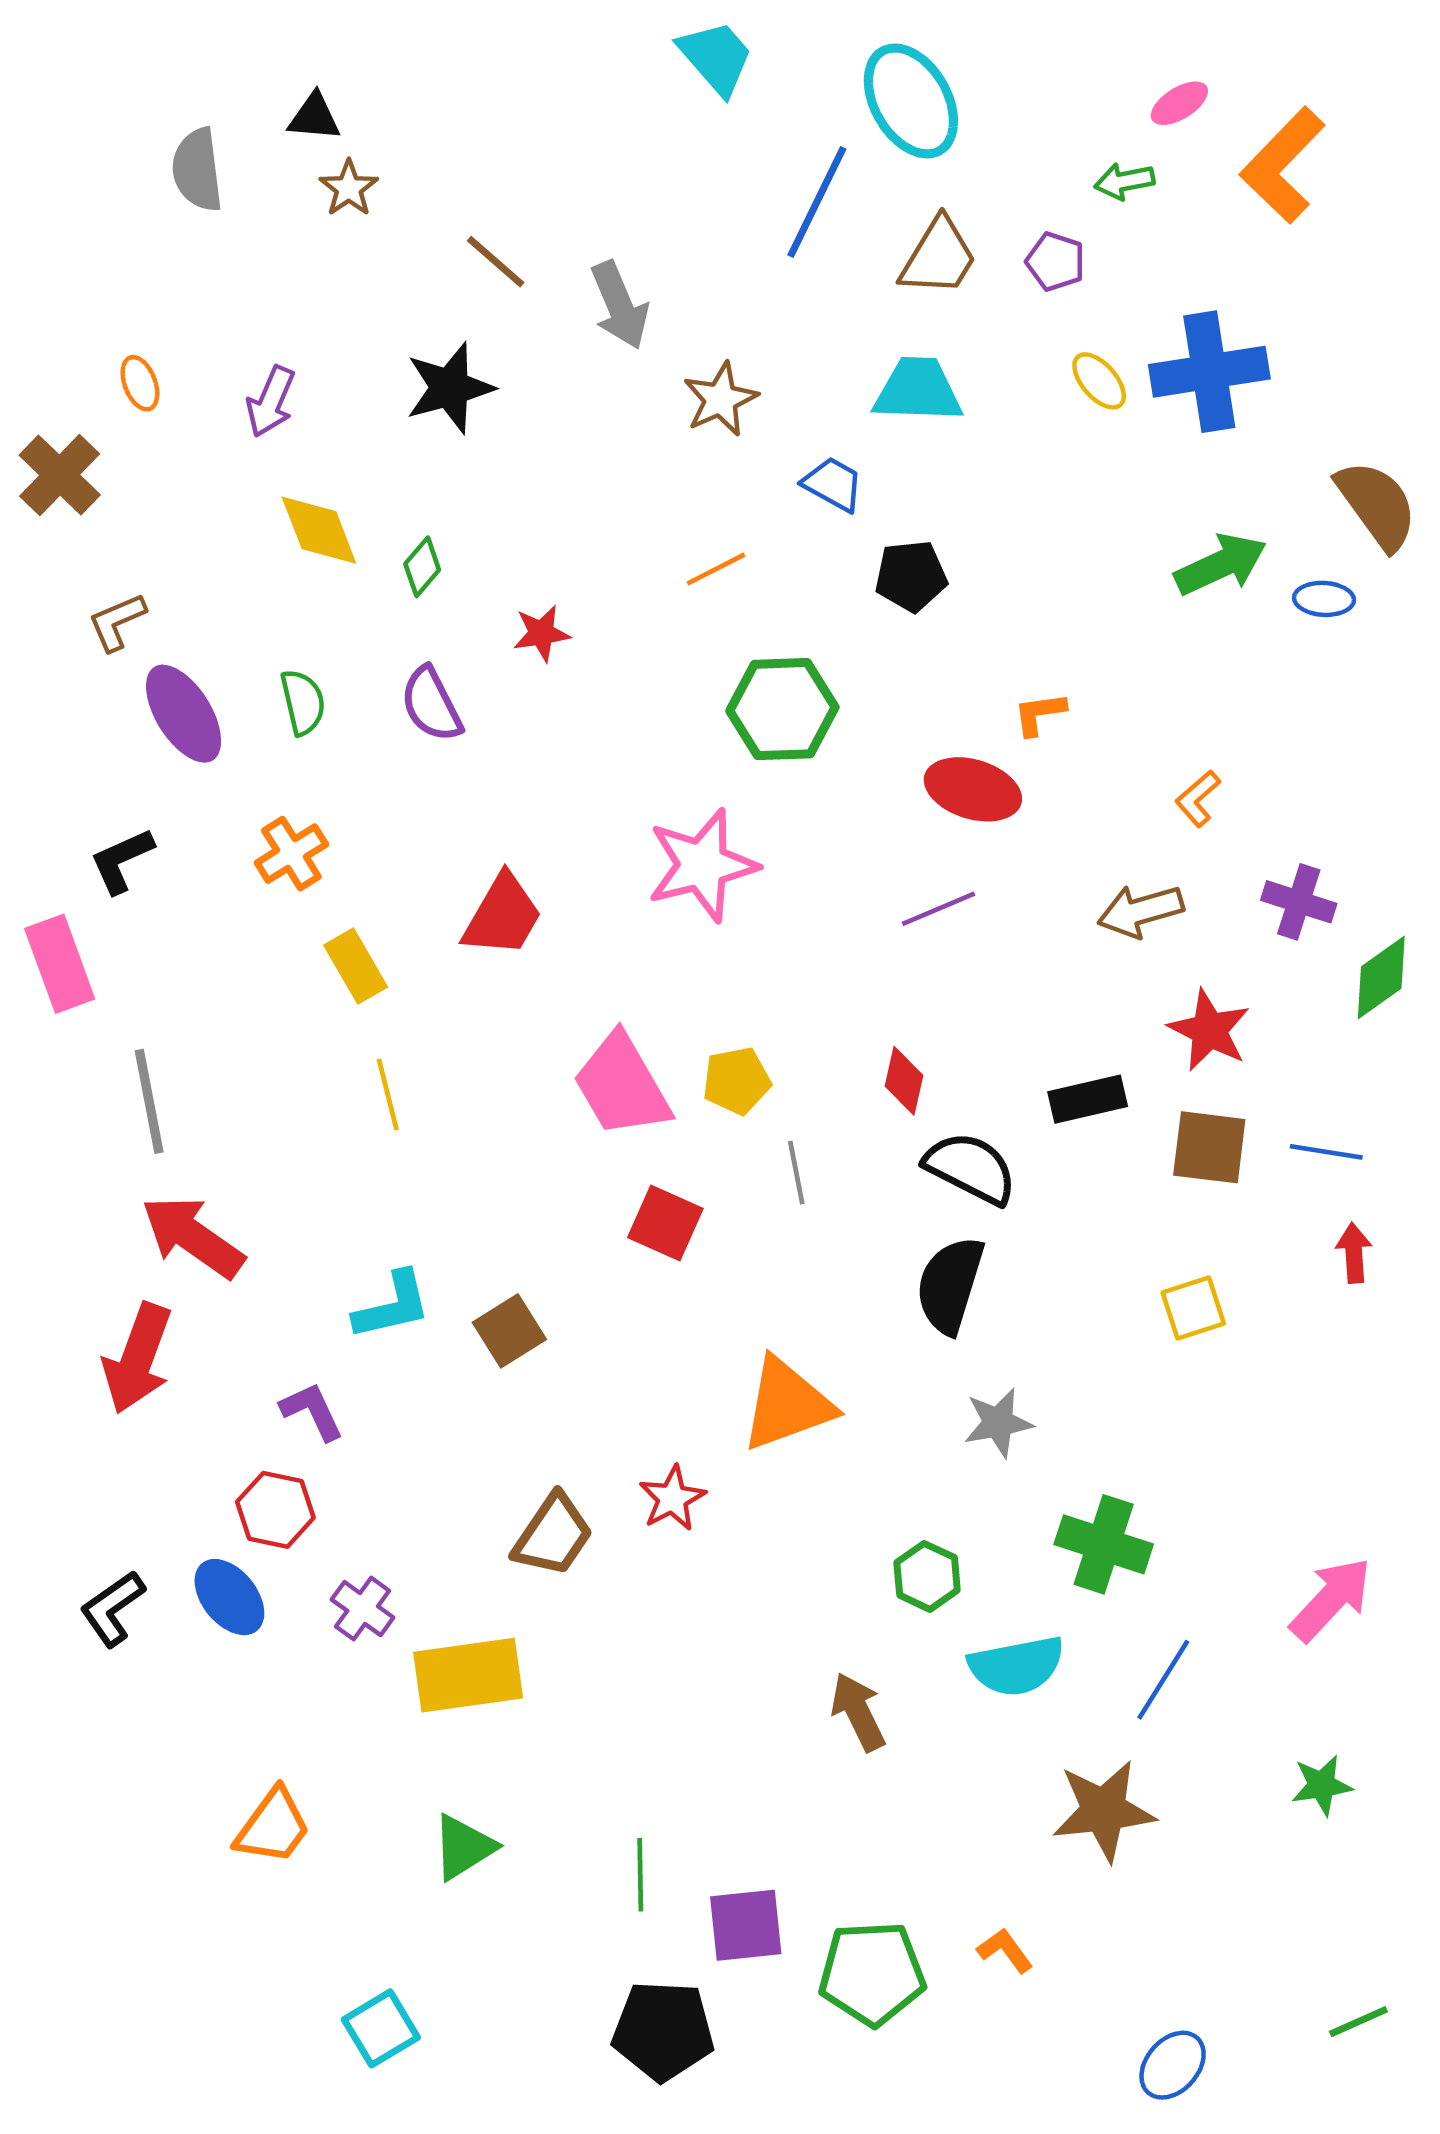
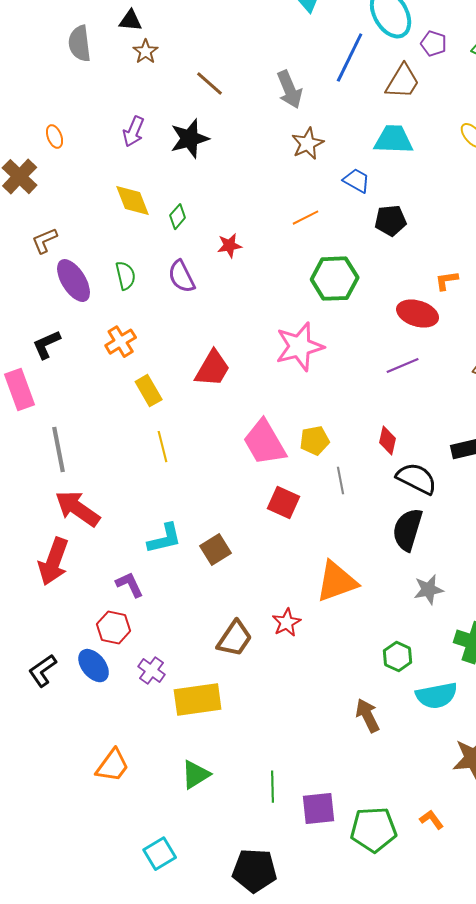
purple pentagon: (1056, 262) -> (434, 44), moved
gray arrow: (620, 305) -> (290, 90), moved
purple arrow: (271, 402) -> (134, 132), moved
black pentagon: (663, 2031) -> (255, 871), moved

